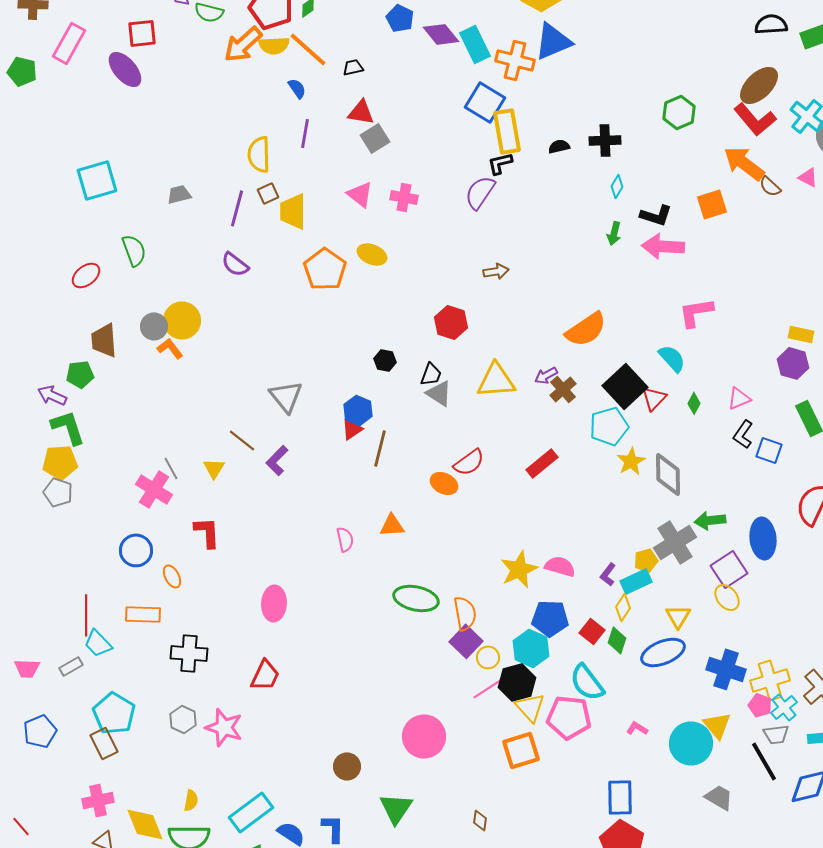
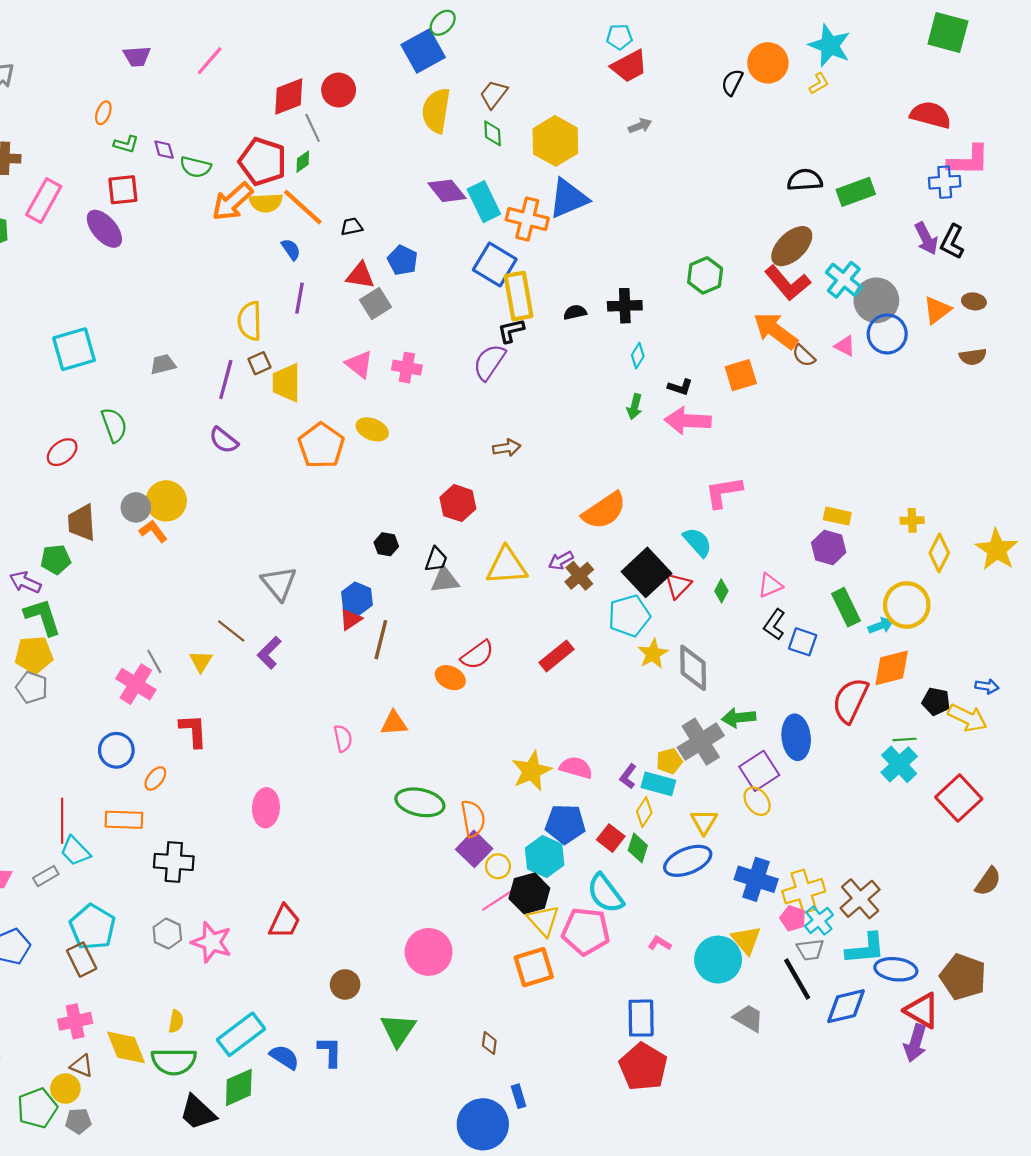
blue pentagon: (400, 18) -> (403, 260), moved
black L-shape: (656, 215) -> (680, 387), size x0.7
gray triangle: (439, 393) -> (445, 580), turned -40
orange ellipse: (172, 576) -> (155, 778), turned 65
cyan rectangle: (636, 581) -> (658, 784), turned 40
red trapezoid: (265, 675) -> (284, 922), moved

